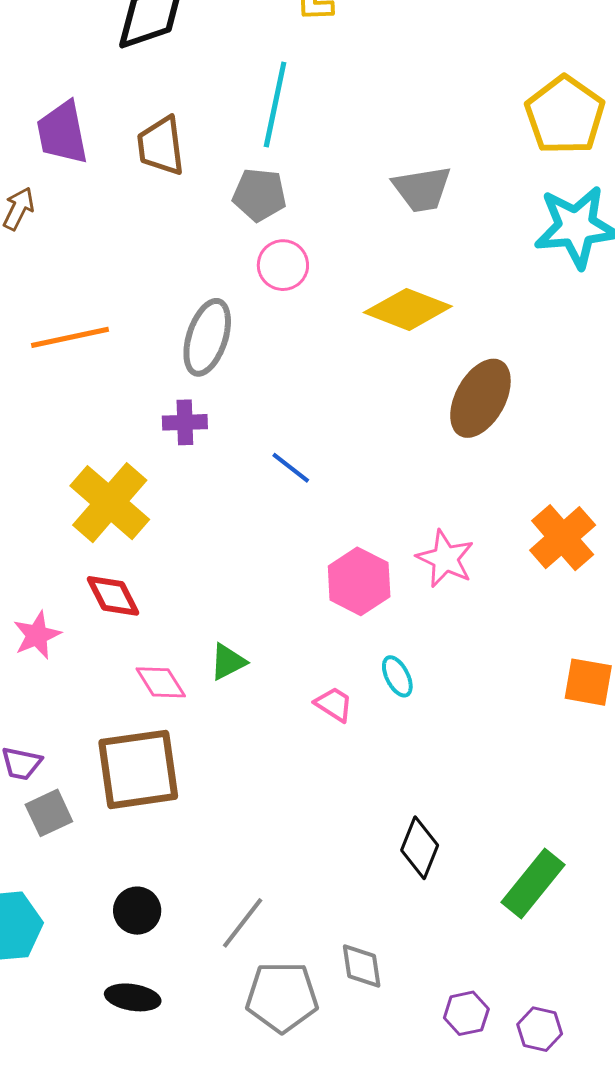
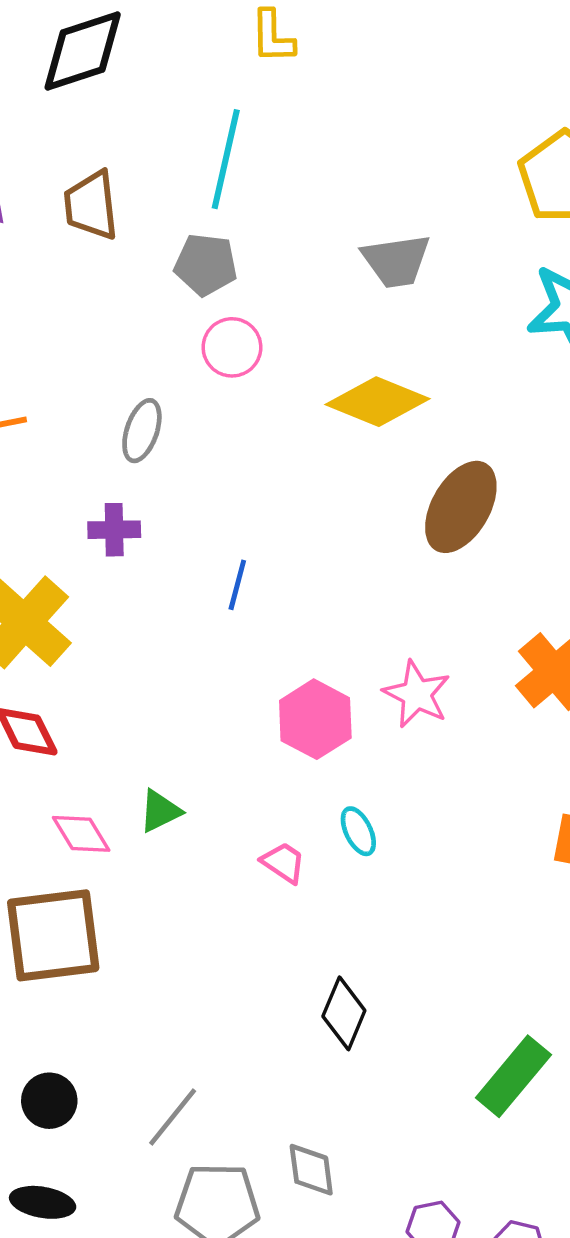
gray ellipse: (207, 337) -> (142, 431), size x0.7
blue line: (291, 468) -> (237, 585), turned 66
black diamond: (420, 848) -> (344, 1013), moved

